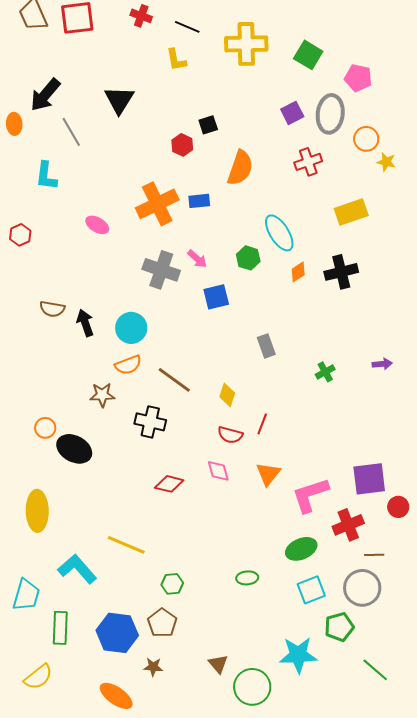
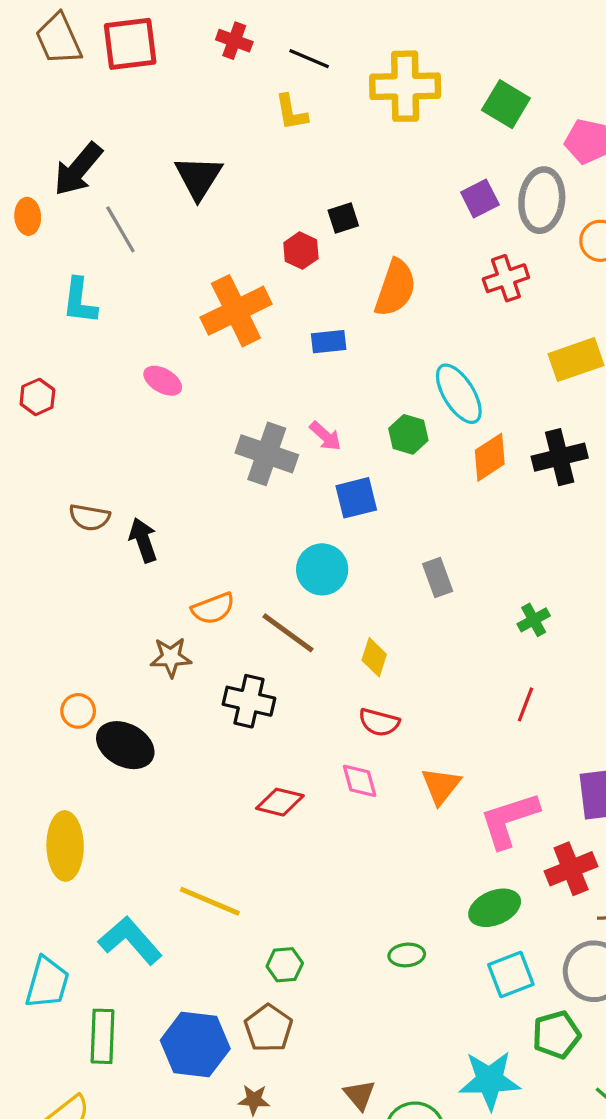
orange cross: (157, 204) -> (236, 311), moved
orange diamond: (298, 272) -> (490, 457), size x1.4
cyan circle: (131, 328) -> (322, 569), moved
red line: (262, 424) -> (525, 704), moved

